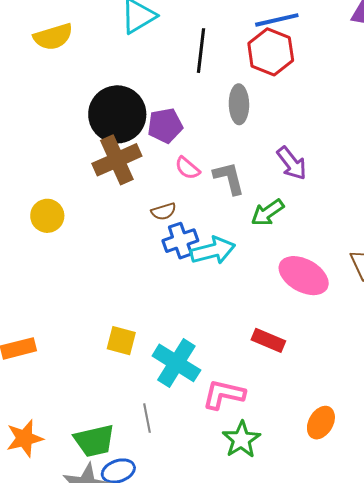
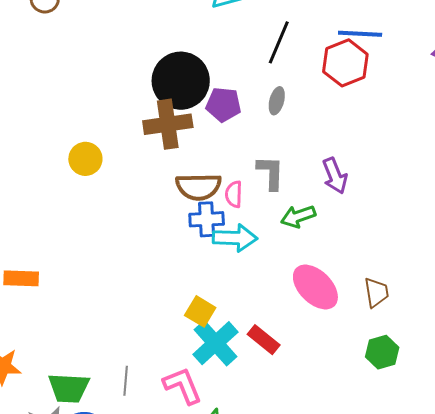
gray ellipse: (239, 104) -> (277, 101), moved, size x0.7
pink semicircle: (187, 168) -> (234, 194), moved, turned 36
brown semicircle: (164, 211) -> (199, 187), size x1.8
yellow square: (121, 341) -> (200, 311), moved
cyan cross: (176, 363) -> (215, 343), moved
pink L-shape: (224, 394) -> (183, 386), moved, turned 39

